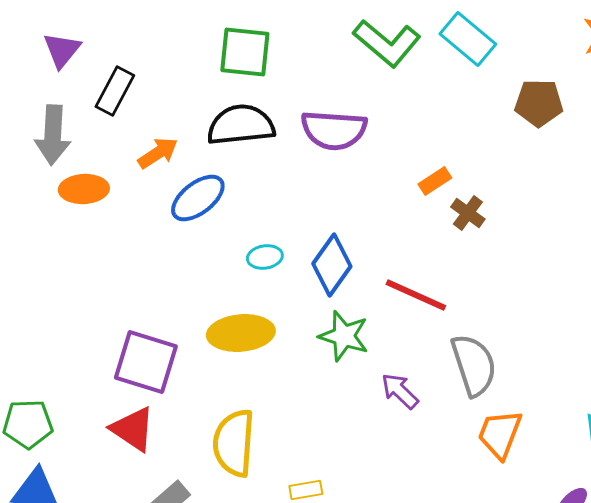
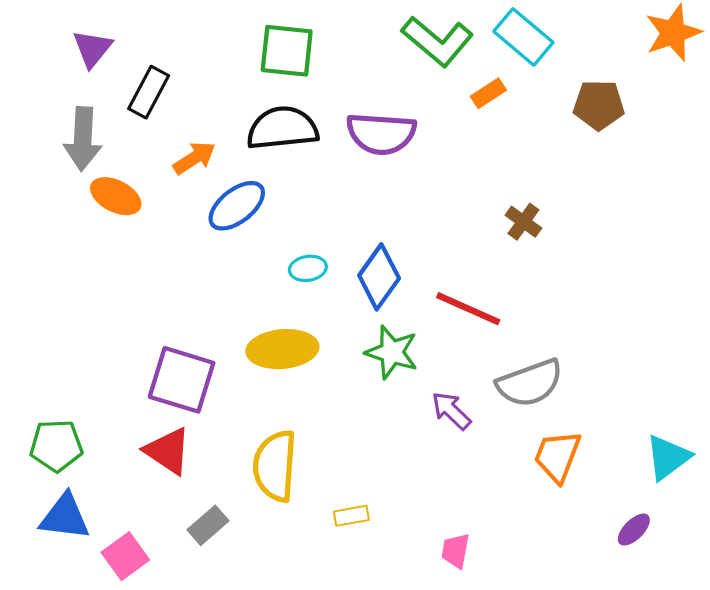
orange rectangle: (435, 181) -> (488, 93), moved
orange ellipse: (84, 189) -> (116, 196), turned 30
gray semicircle: (474, 365) -> (530, 383), turned 88

